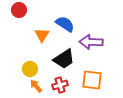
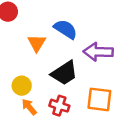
red cross: (60, 85) -> (59, 106), turned 35

